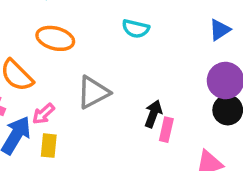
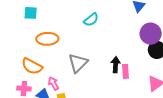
cyan semicircle: (136, 29) -> (91, 20), turned -35
pink arrow: (43, 114) -> (54, 83), turned 120

